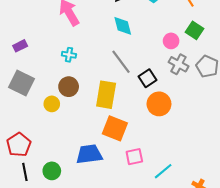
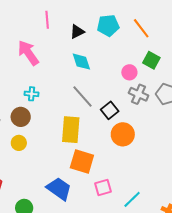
brown circle: (69, 87) -> (21, 117), moved
blue trapezoid: (89, 154) -> (59, 189), turned 48

